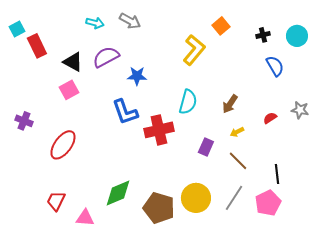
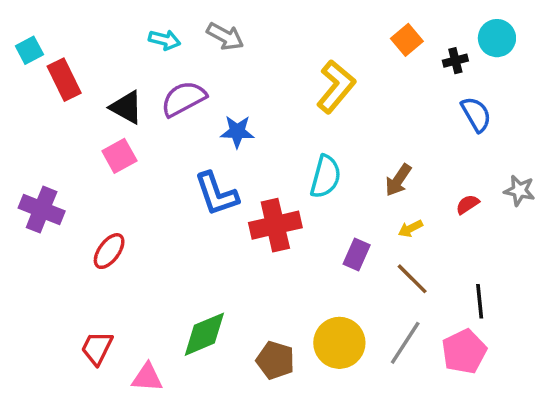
orange square: (221, 26) -> (407, 40), moved
cyan circle: (297, 36) -> (497, 38), moved
purple cross: (24, 121) -> (42, 210), size x1.4
red ellipse: (63, 145) -> (109, 251), size x0.7
brown pentagon: (159, 208) -> (275, 360), size x0.7

